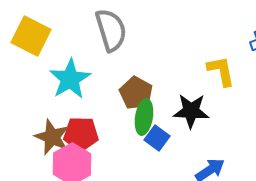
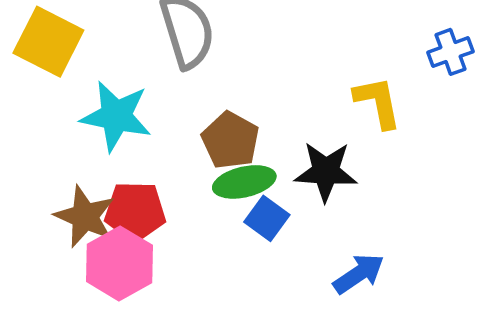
cyan star: (70, 79) -> (116, 116), turned -30
green ellipse: (144, 117) -> (244, 182), turned 68

